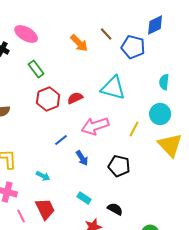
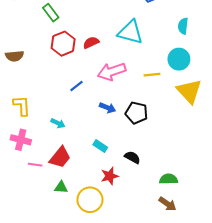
yellow line: (134, 129) -> (152, 75), turned 56
blue arrow: (82, 158) -> (108, 108), moved, turned -35
red trapezoid: (45, 209) -> (60, 157), turned 65
pink line: (21, 216) -> (35, 165), turned -56

